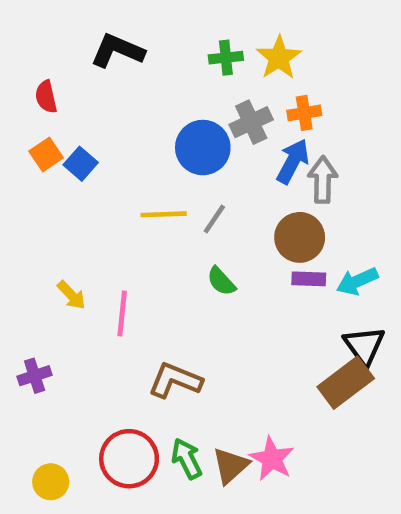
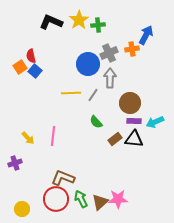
yellow star: (279, 58) -> (79, 20), moved
red semicircle: (46, 97) -> (31, 56), moved
blue arrow: (293, 161) -> (146, 35), moved
gray arrow: (323, 180) -> (110, 78), moved
yellow arrow: (71, 295) -> (28, 138), moved
black triangle: (364, 346) -> (134, 139), moved, turned -48
brown L-shape: (175, 380) -> (63, 178), moved
brown rectangle: (346, 383) -> (115, 139), moved, size x0.6
pink star: (272, 459) -> (118, 199), turned -30

